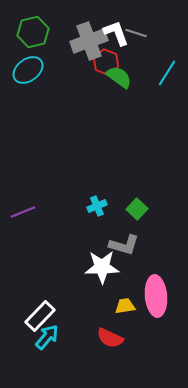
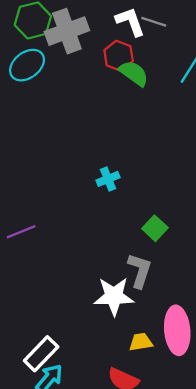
gray cross: (89, 41) -> (67, 31), moved
cyan cross: (97, 206) -> (108, 179), moved
gray L-shape: (124, 245) -> (140, 270), turned -88

